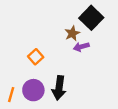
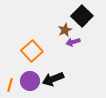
orange square: (36, 57) -> (32, 51), size x1.5
black arrow: (59, 88) -> (53, 79), turned 60

